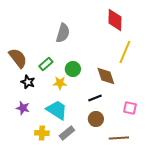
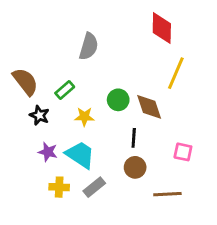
green circle: (73, 69) -> (118, 100), moved
black line: (95, 98) -> (134, 138), turned -64
purple star: (23, 108) -> (48, 152), moved

